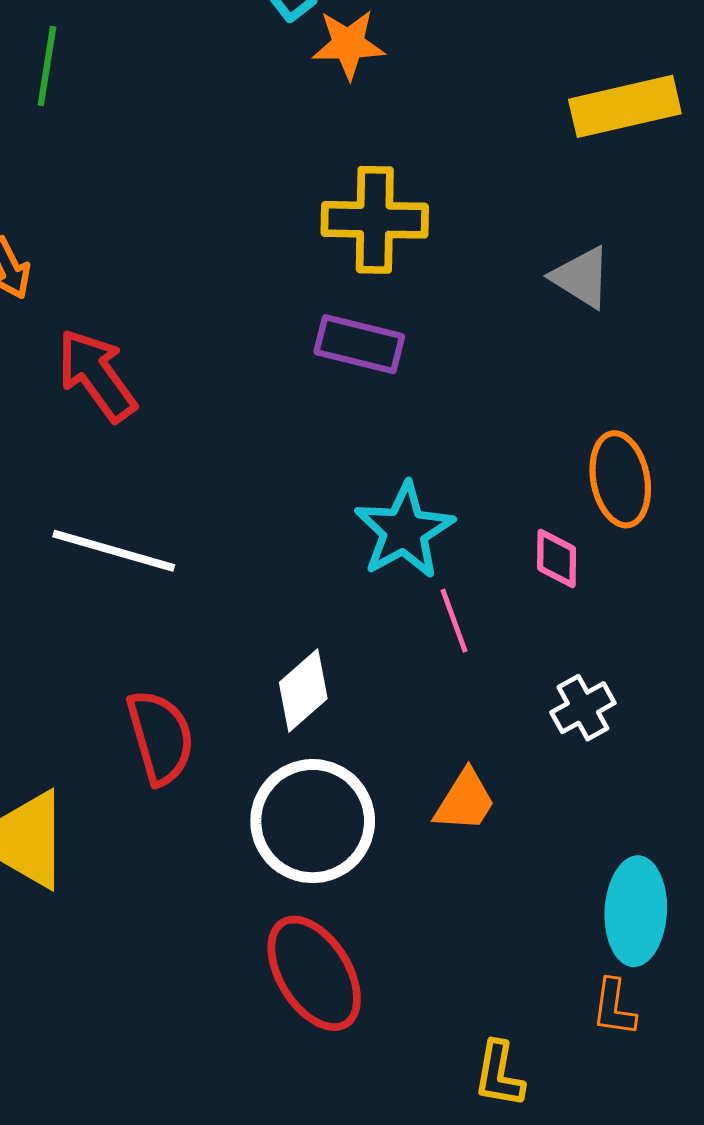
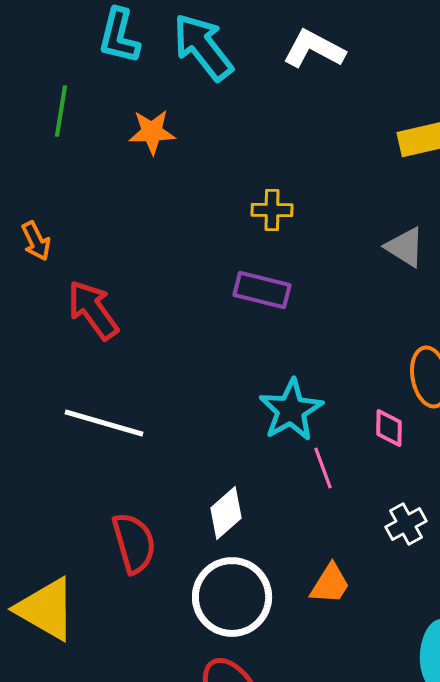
orange star: (348, 44) -> (152, 132), moved
yellow cross: (375, 220) -> (272, 210), size x0.6

